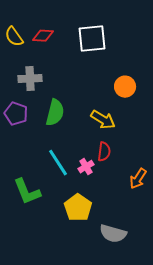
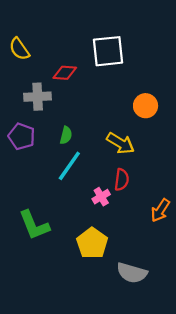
red diamond: (43, 36) -> (65, 73), moved
green semicircle: (55, 113) -> (66, 135), size x0.6
cyan line: (58, 163) -> (69, 166), moved, turned 68

